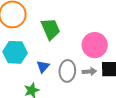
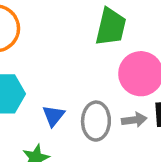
green trapezoid: (51, 29) -> (111, 27), moved, turned 40

